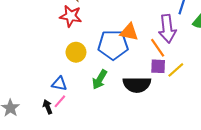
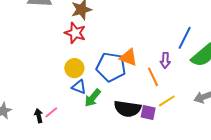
purple arrow: (167, 29) -> (165, 60), size x0.6
purple square: (158, 66) -> (148, 113), moved
blue triangle: (59, 84) -> (79, 87), moved

